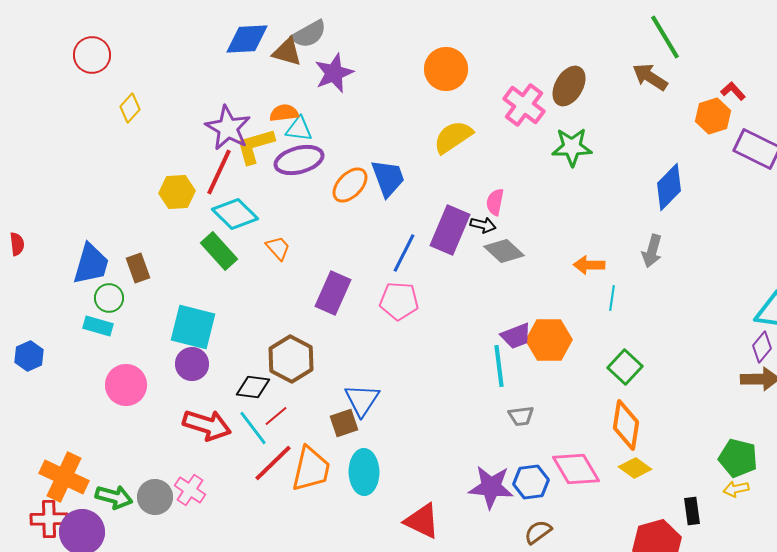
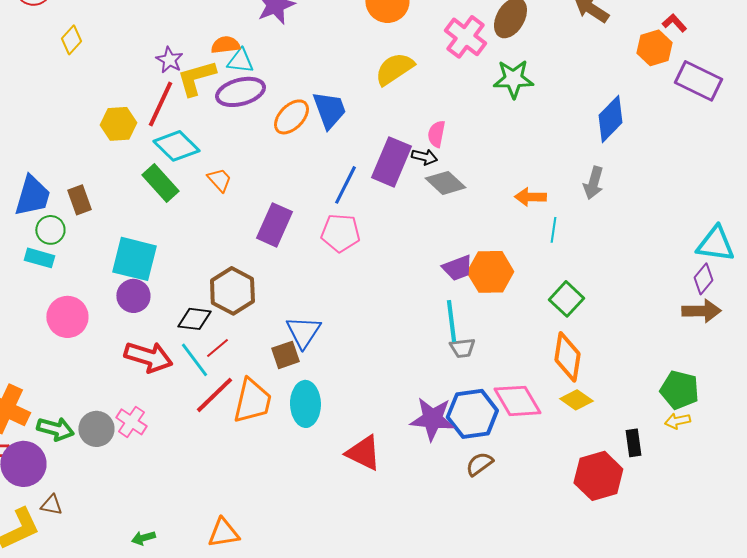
purple star: (228, 128) -> (169, 60), size x0.6
cyan line: (499, 366) -> (451, 321), moved
blue hexagon: (531, 482) -> (472, 414), size x1.4

